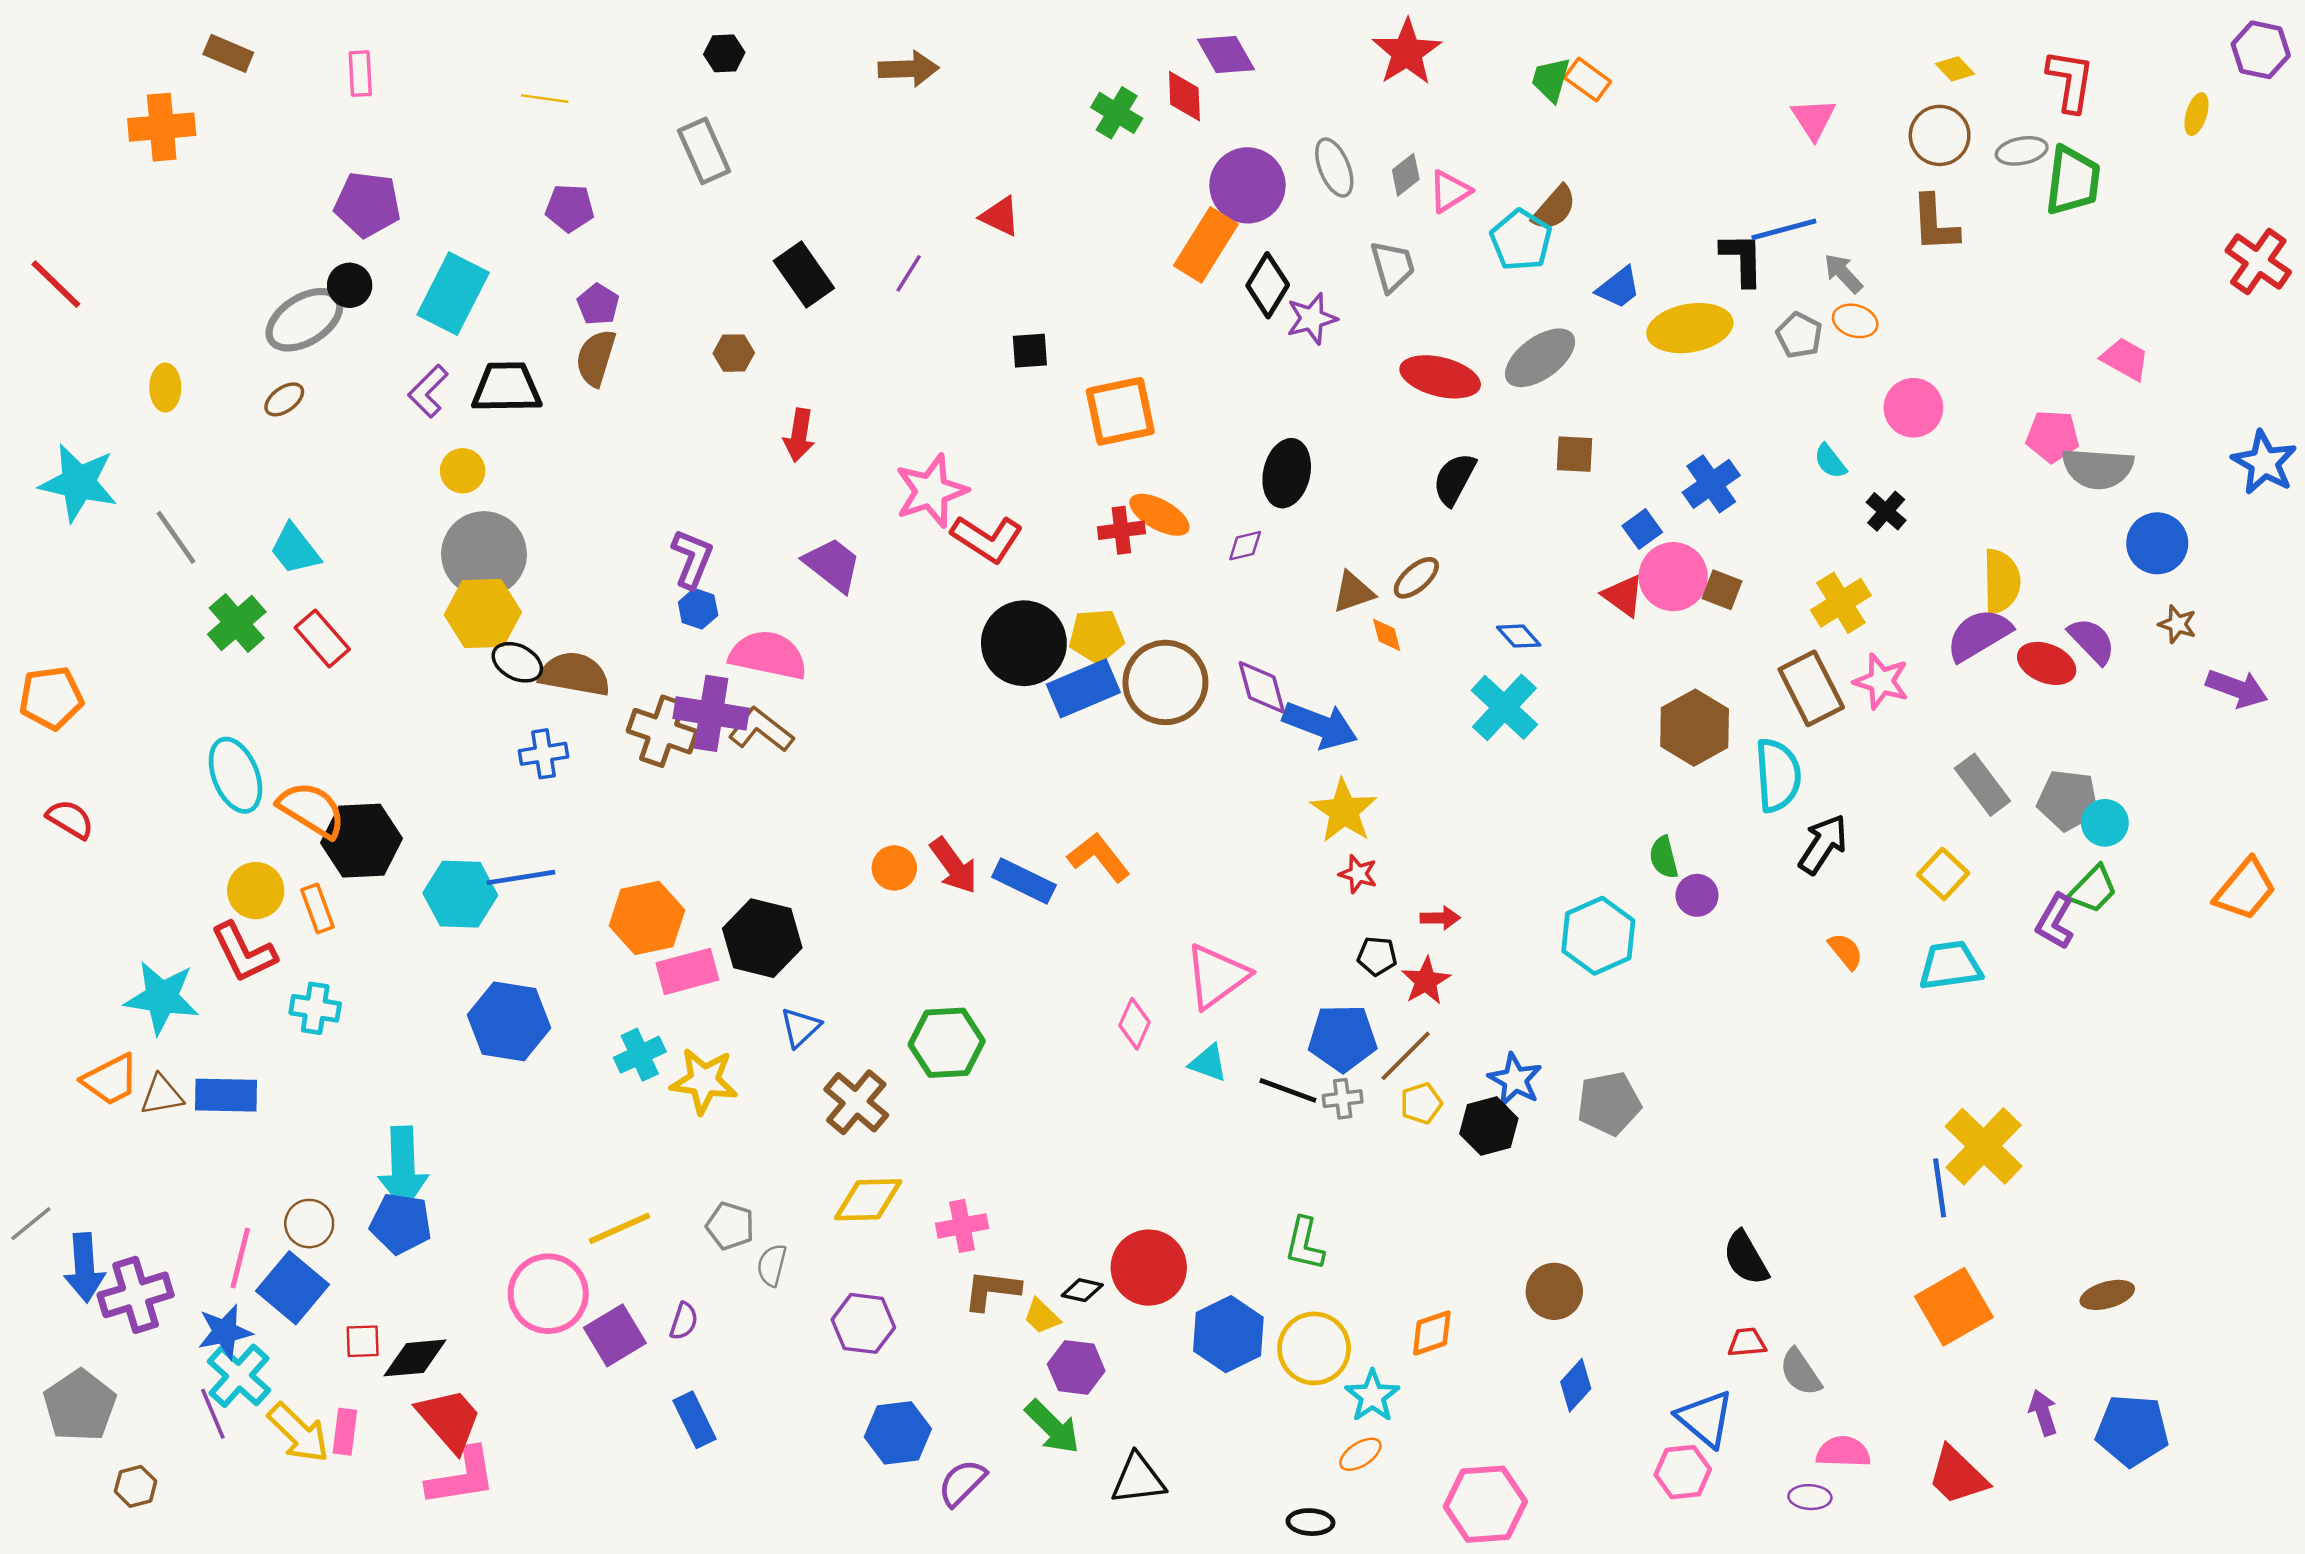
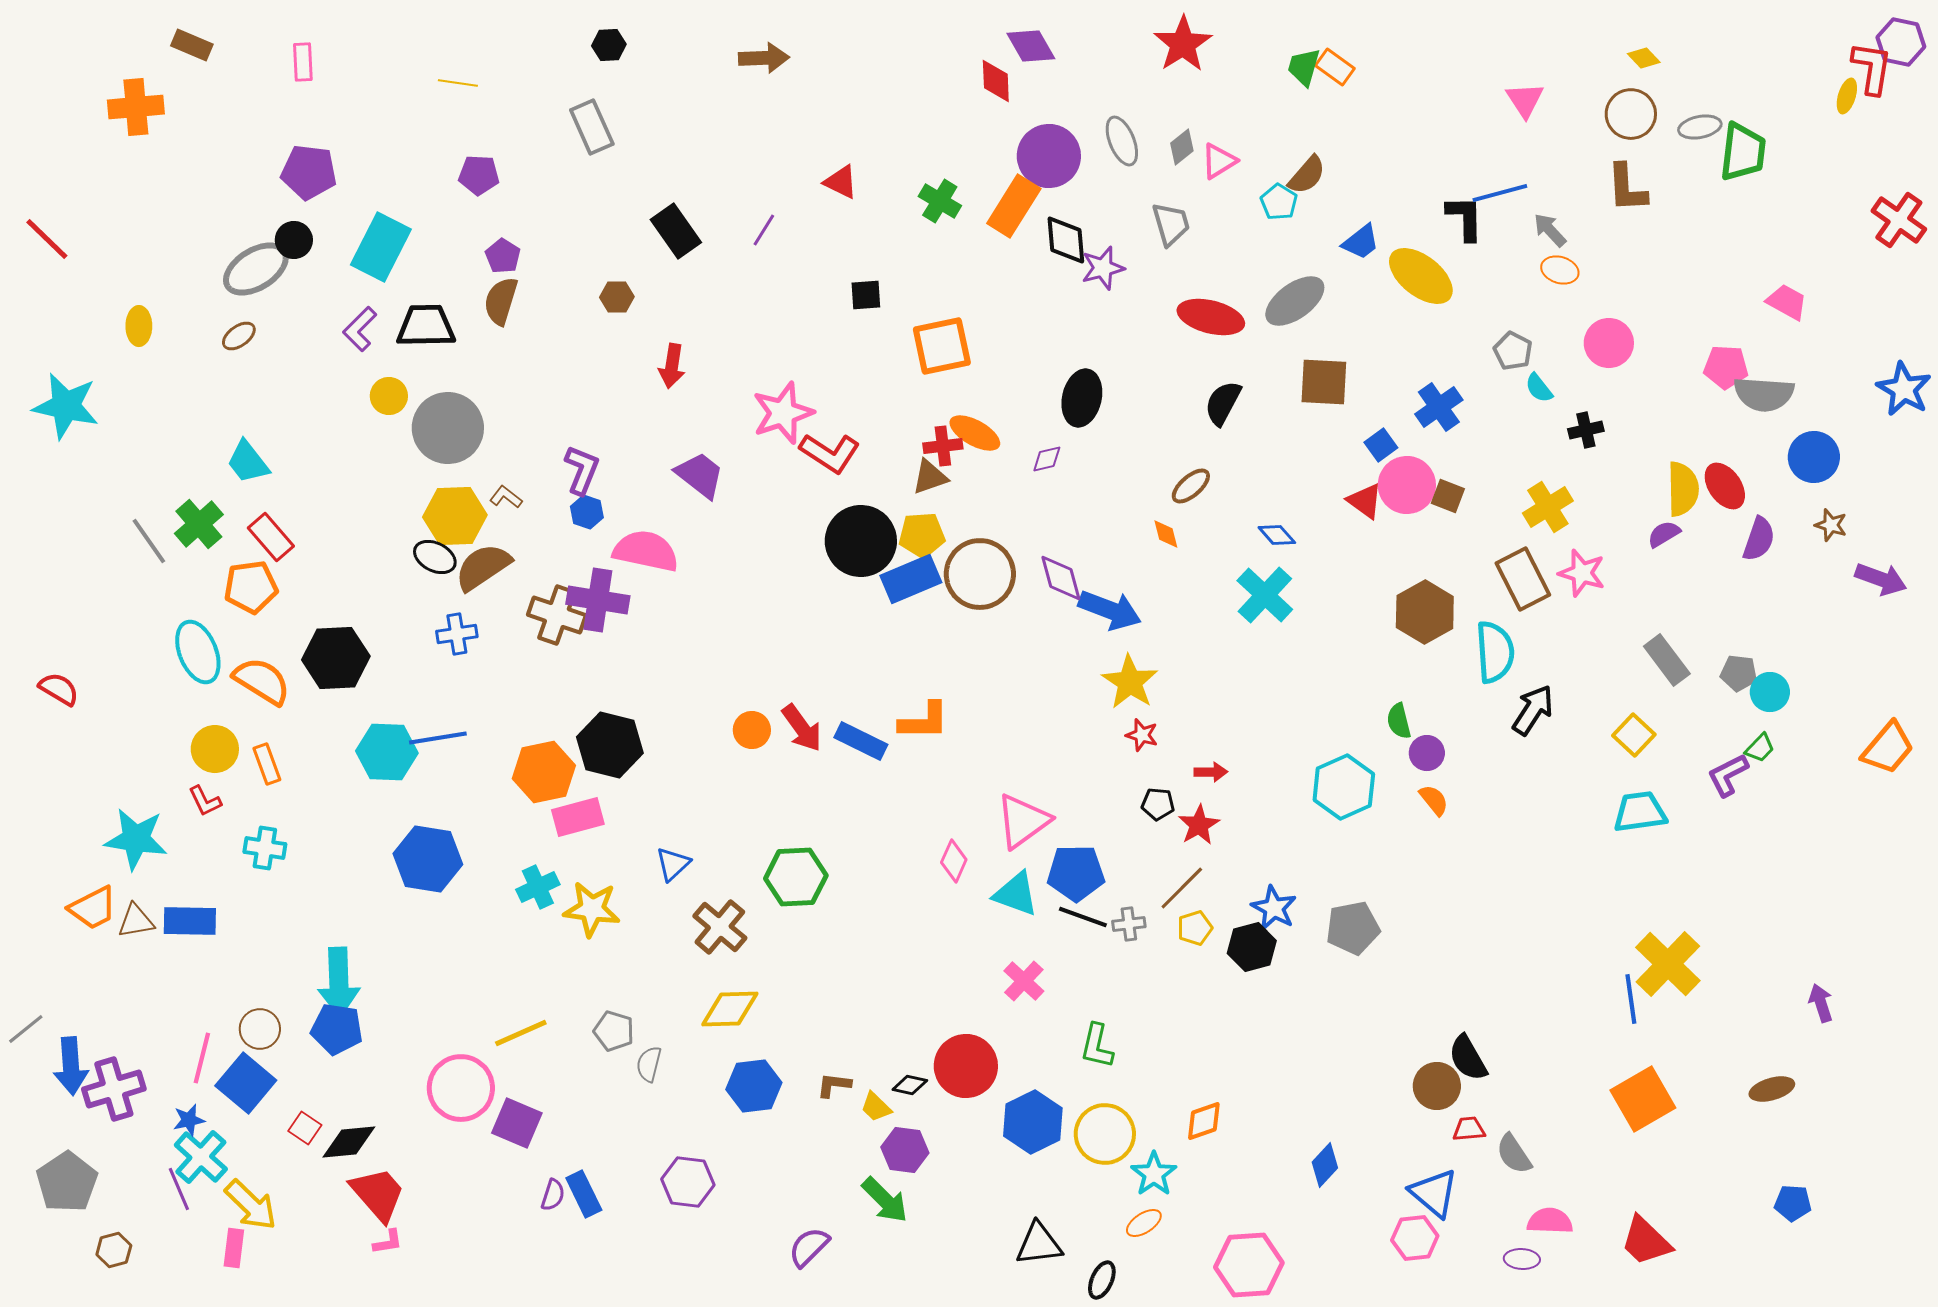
red L-shape: (2070, 81) -> (1872, 68), moved
green cross: (1117, 113) -> (940, 201), moved
cyan pentagon: (1521, 240) -> (1279, 202), size x0.7
black diamond: (1268, 285) -> (1066, 240), turned -36
yellow ellipse: (1690, 328) -> (1421, 276), turned 48
gray pentagon: (1799, 335) -> (1513, 351), moved
brown square: (1574, 454) -> (1324, 382), size x1.5
black cross: (1886, 511) -> (1586, 430), turned 36
gray line: (176, 537) -> (149, 541), moved
gray circle: (484, 554) -> (448, 428), moved
brown triangle: (1353, 592) -> (930, 477), moved
yellow hexagon: (483, 613) -> (455, 516), moved
purple semicircle: (1979, 635) -> (1664, 534), size x0.6
purple semicircle: (2092, 641) -> (1759, 539), turned 63
red ellipse: (2047, 663) -> (1725, 486), moved, turned 33
brown semicircle: (574, 674) -> (483, 567), turned -44
orange pentagon: (51, 698) -> (251, 587), moved
brown L-shape: (761, 730) -> (506, 497), moved, size x0.6
gray pentagon: (2068, 800) -> (1739, 673), size x0.7
black hexagon: (362, 841) -> (336, 658), moved
orange L-shape: (1099, 857) -> (924, 721), turned 128
green trapezoid: (2093, 889) -> (1760, 748), size x0.7
purple L-shape: (2055, 921) -> (1728, 775), turned 33
black hexagon: (762, 938) -> (610, 745), moved
orange semicircle: (1846, 951) -> (1434, 800), moved
red L-shape: (244, 952) -> (205, 801), size x0.6
blue pentagon: (1343, 1038) -> (1076, 873), moved
cyan triangle: (1208, 1063) -> (1016, 894), size x1.4
pink cross: (962, 1226) -> (1024, 981), moved, turned -36
brown L-shape: (992, 1290) -> (834, 1085), size x0.7
brown circle: (1554, 1291) -> (1437, 1086), moved
purple semicircle: (684, 1321) -> (553, 1195), moved
purple hexagon: (863, 1323) -> (688, 1182), moved
blue star: (225, 1332) -> (189, 1120), size x0.7
purple square: (615, 1335) -> (517, 1123), turned -36
red square: (363, 1341) -> (305, 1128), turned 36
purple arrow: (2043, 1413) -> (1821, 1003), moved
blue pentagon: (2132, 1430) -> (1793, 1203), size x0.6
pink rectangle: (345, 1432) -> (234, 1248), moved
blue hexagon: (898, 1433) -> (754, 1086), moved
pink L-shape: (461, 1477) -> (388, 1242), size x0.5
black triangle: (1138, 1479) -> (1039, 1244), moved
black ellipse: (1310, 1522) -> (1102, 1280), turned -69

